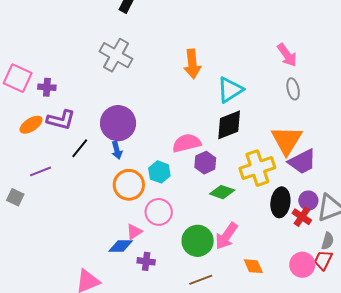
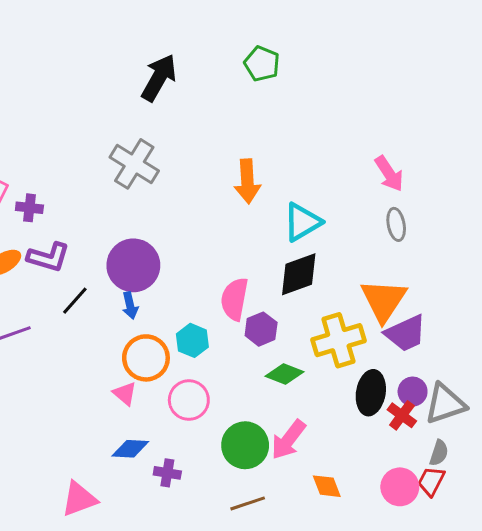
pink semicircle: (187, 143) -> (234, 299), turned -68
pink triangle: (134, 232) -> (125, 394), moved, turned -48

